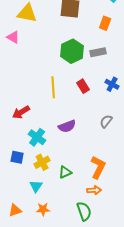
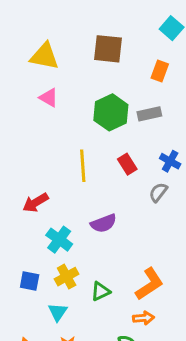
pink triangle: (13, 37) -> (49, 98), moved
gray semicircle: (106, 121) -> (158, 192), moved
blue square: (17, 157) -> (30, 281), moved
orange L-shape: (98, 167) -> (149, 284), turned 30

